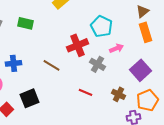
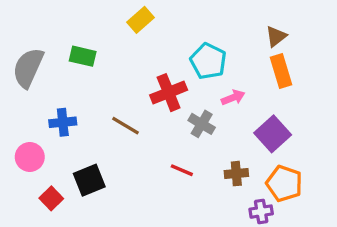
brown cross: (118, 94) -> (236, 174), turned -32
orange pentagon: (148, 100) -> (284, 183), turned -30

